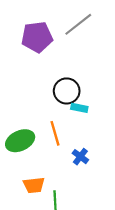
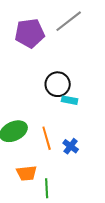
orange line: (55, 133) -> (47, 138), moved

